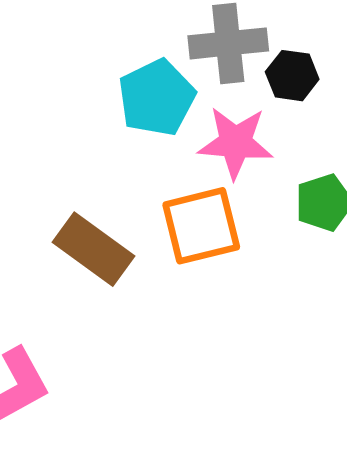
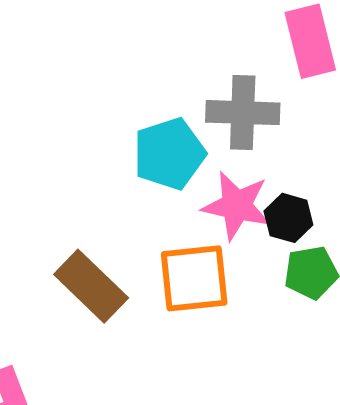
black hexagon: (292, 76) -> (288, 218), moved

